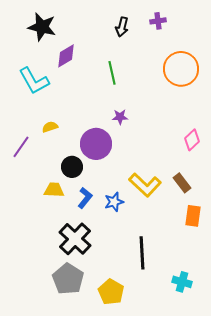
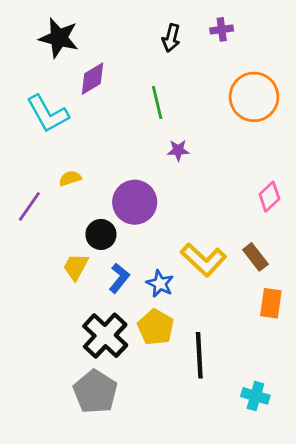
purple star: (120, 117) -> (178, 150), moved
yellow trapezoid: (54, 190) -> (76, 267), turned -65
blue star: (114, 202) -> (160, 284), turned -30
yellow pentagon: (111, 292) -> (156, 327), moved

